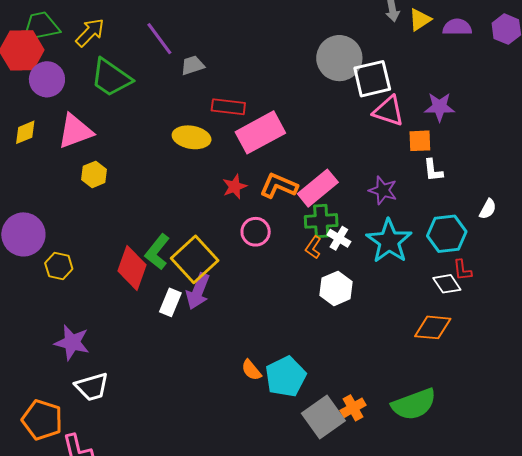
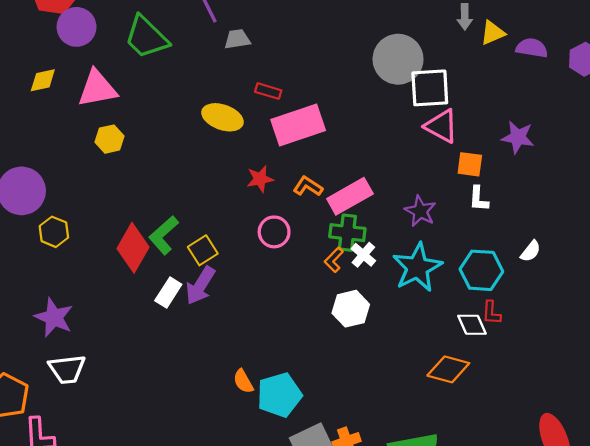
red rectangle: (228, 107) -> (268, 91), size x0.7
purple star: (439, 107) -> (518, 137), moved
orange L-shape: (279, 186) -> (308, 186), size x0.7
yellow square: (195, 259) -> (203, 250), size x0.6

